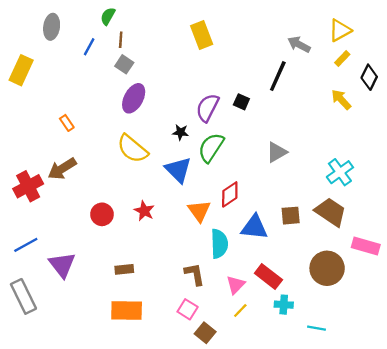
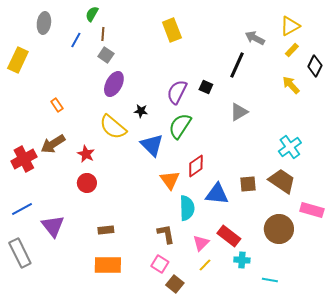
black star: (181, 132) -> (141, 111), moved
gray triangle: (277, 152) -> (239, 112), moved
red star: (144, 211) -> (86, 154), moved

